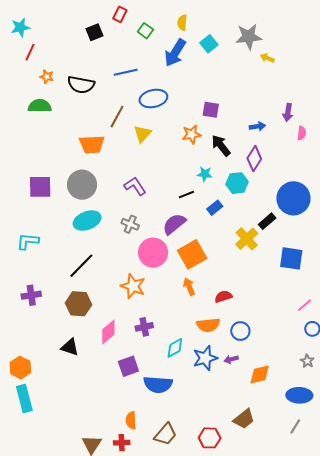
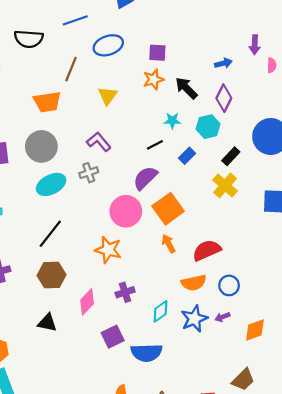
purple square: (211, 110) -> (157, 53), moved
yellow triangle: (143, 134) -> (108, 96), moved
black rectangle: (267, 221) -> (231, 156), moved
gray cross: (130, 224) -> (89, 173), moved, turned -36
red semicircle: (223, 297) -> (207, 250), size x1.5

